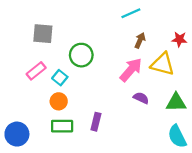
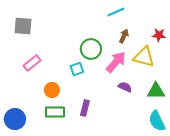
gray square: (43, 34) -> (23, 26), moved
green circle: (81, 55) -> (91, 49), moved
cyan square: (60, 78) -> (77, 69), moved, turned 32

